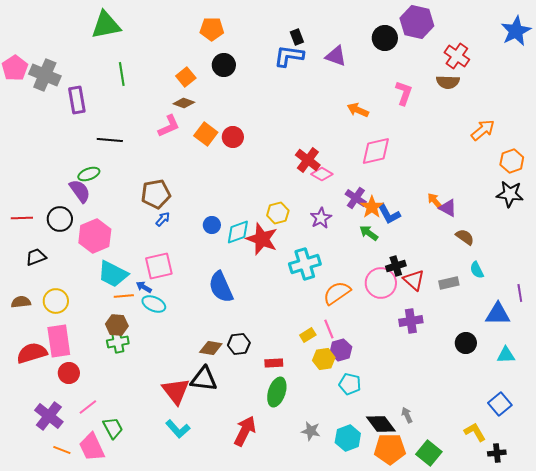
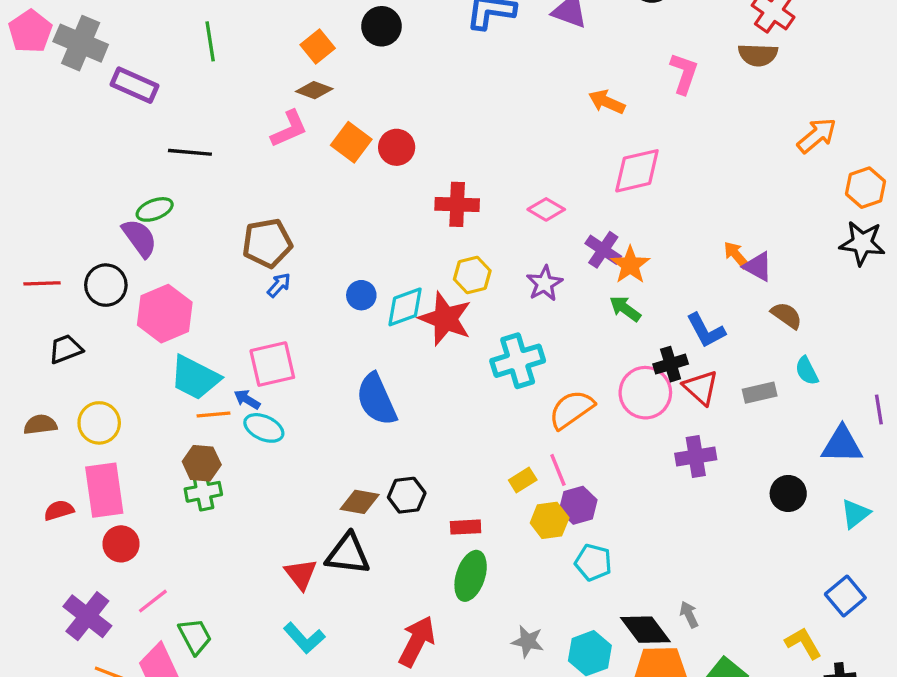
purple rectangle: (77, 100) -> (134, 85), turned -56
red cross: (308, 160) -> (457, 204), moved, turned -35
blue L-shape: (389, 214) -> (706, 330), moved
red semicircle: (32, 353) -> (59, 510), size x0.6
cyan triangle: (506, 355) -> (855, 514), turned -36
red triangle: (176, 391) -> (301, 574), size x0.7

